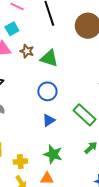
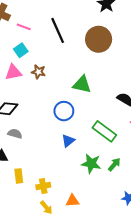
green triangle: (49, 58) -> (82, 84), moved
green star: (53, 154) -> (91, 164), moved

